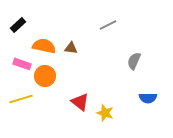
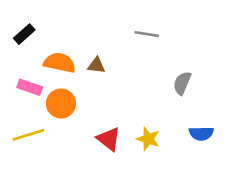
gray line: (108, 25) -> (147, 34), turned 36
yellow star: (105, 113) -> (148, 139), moved

